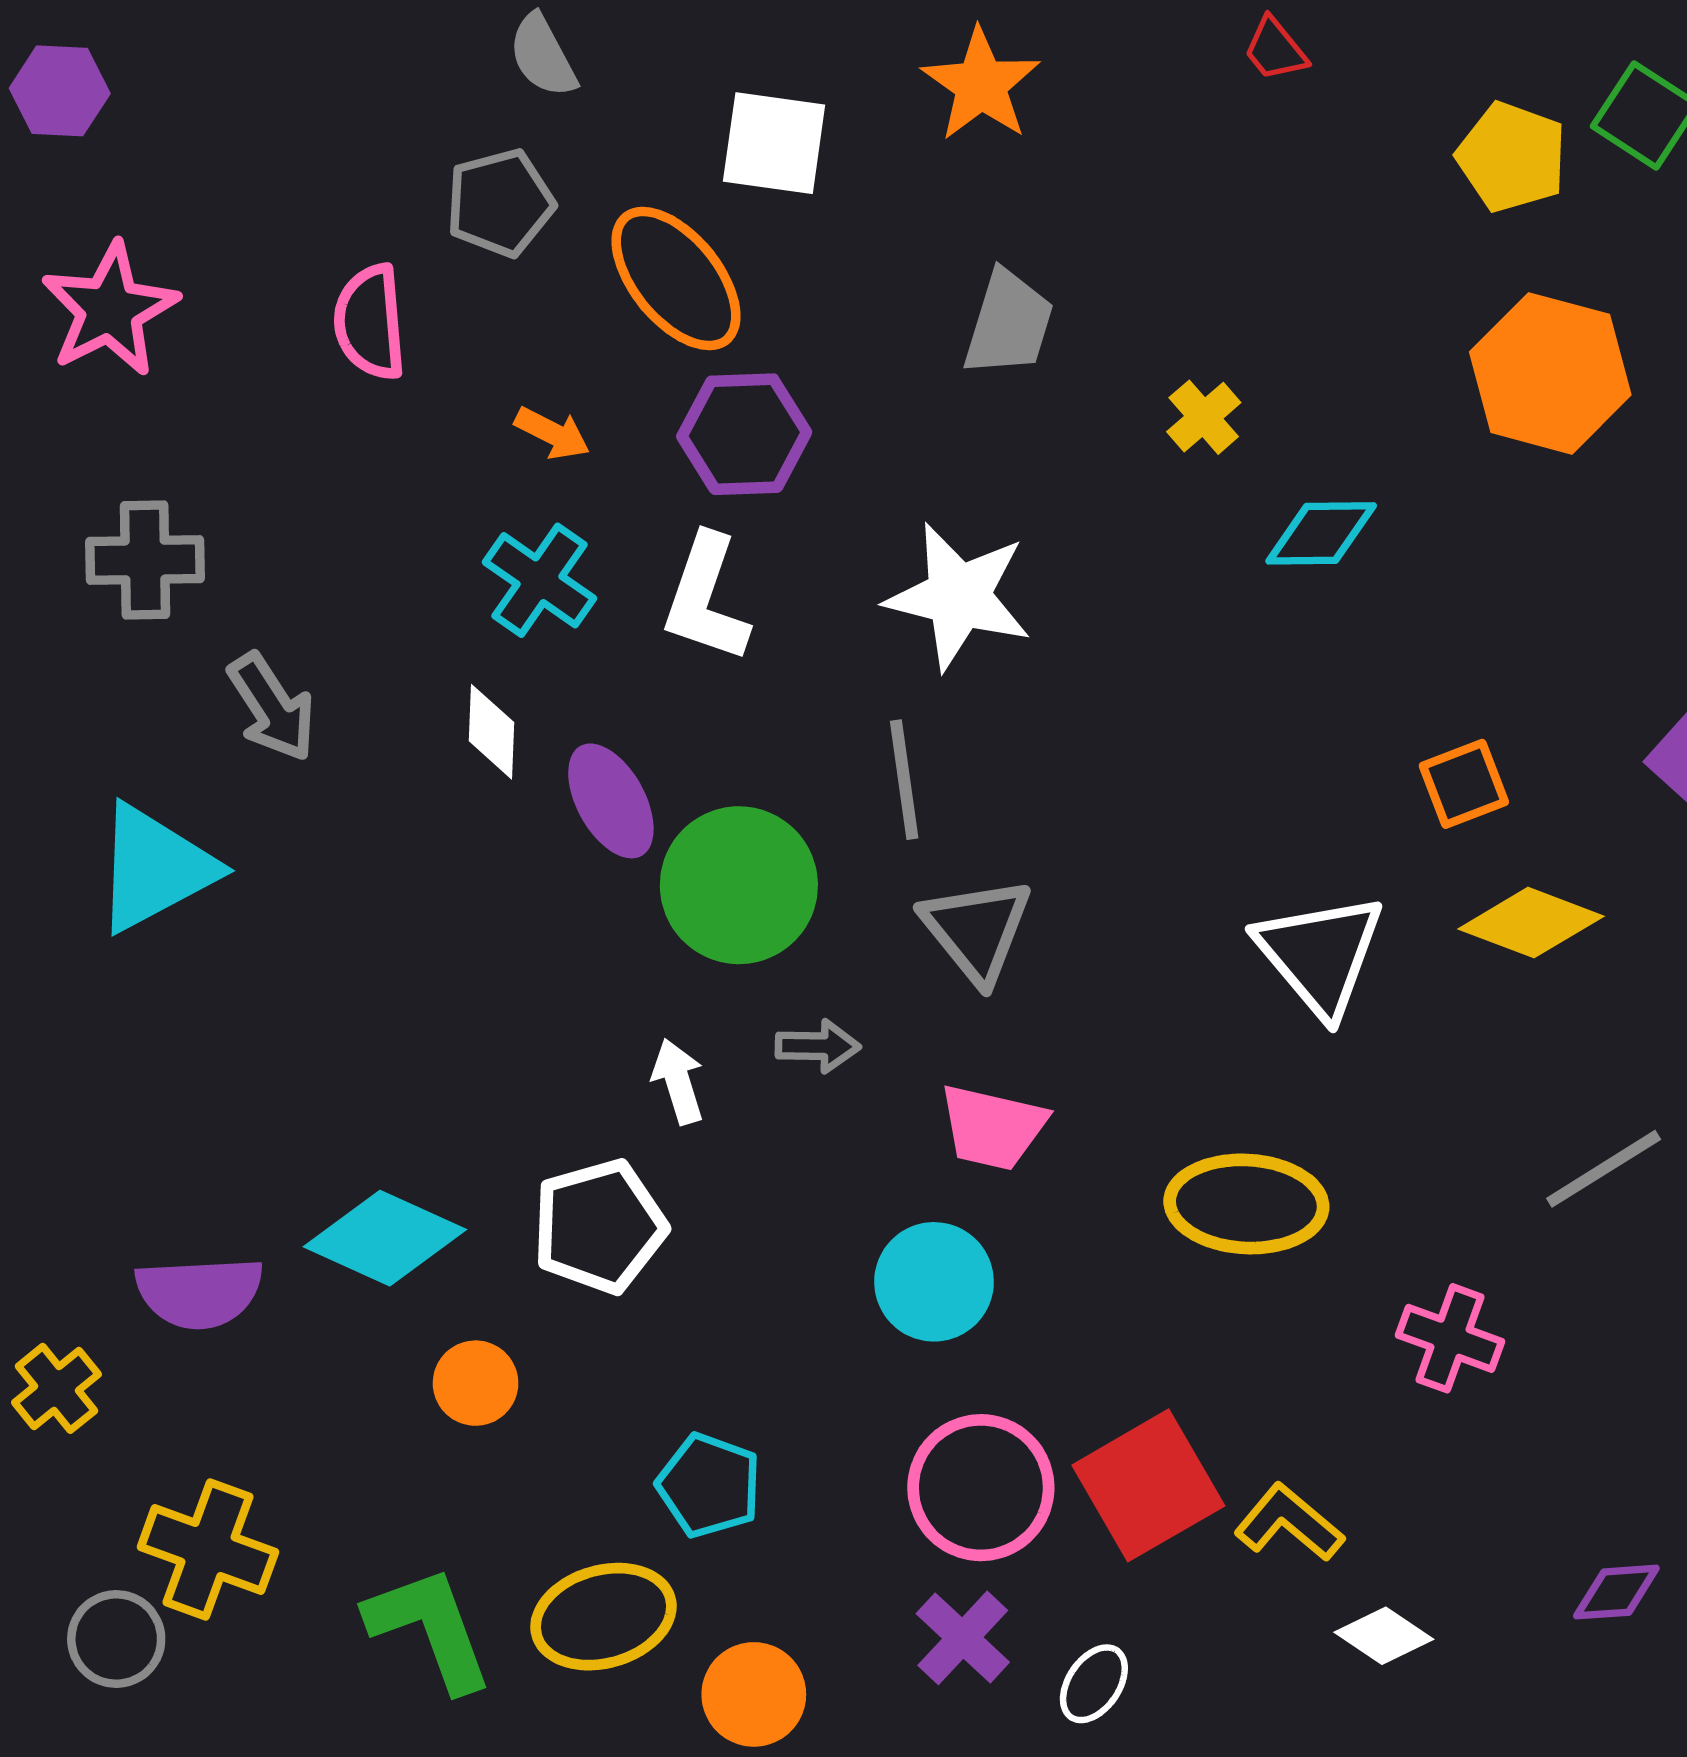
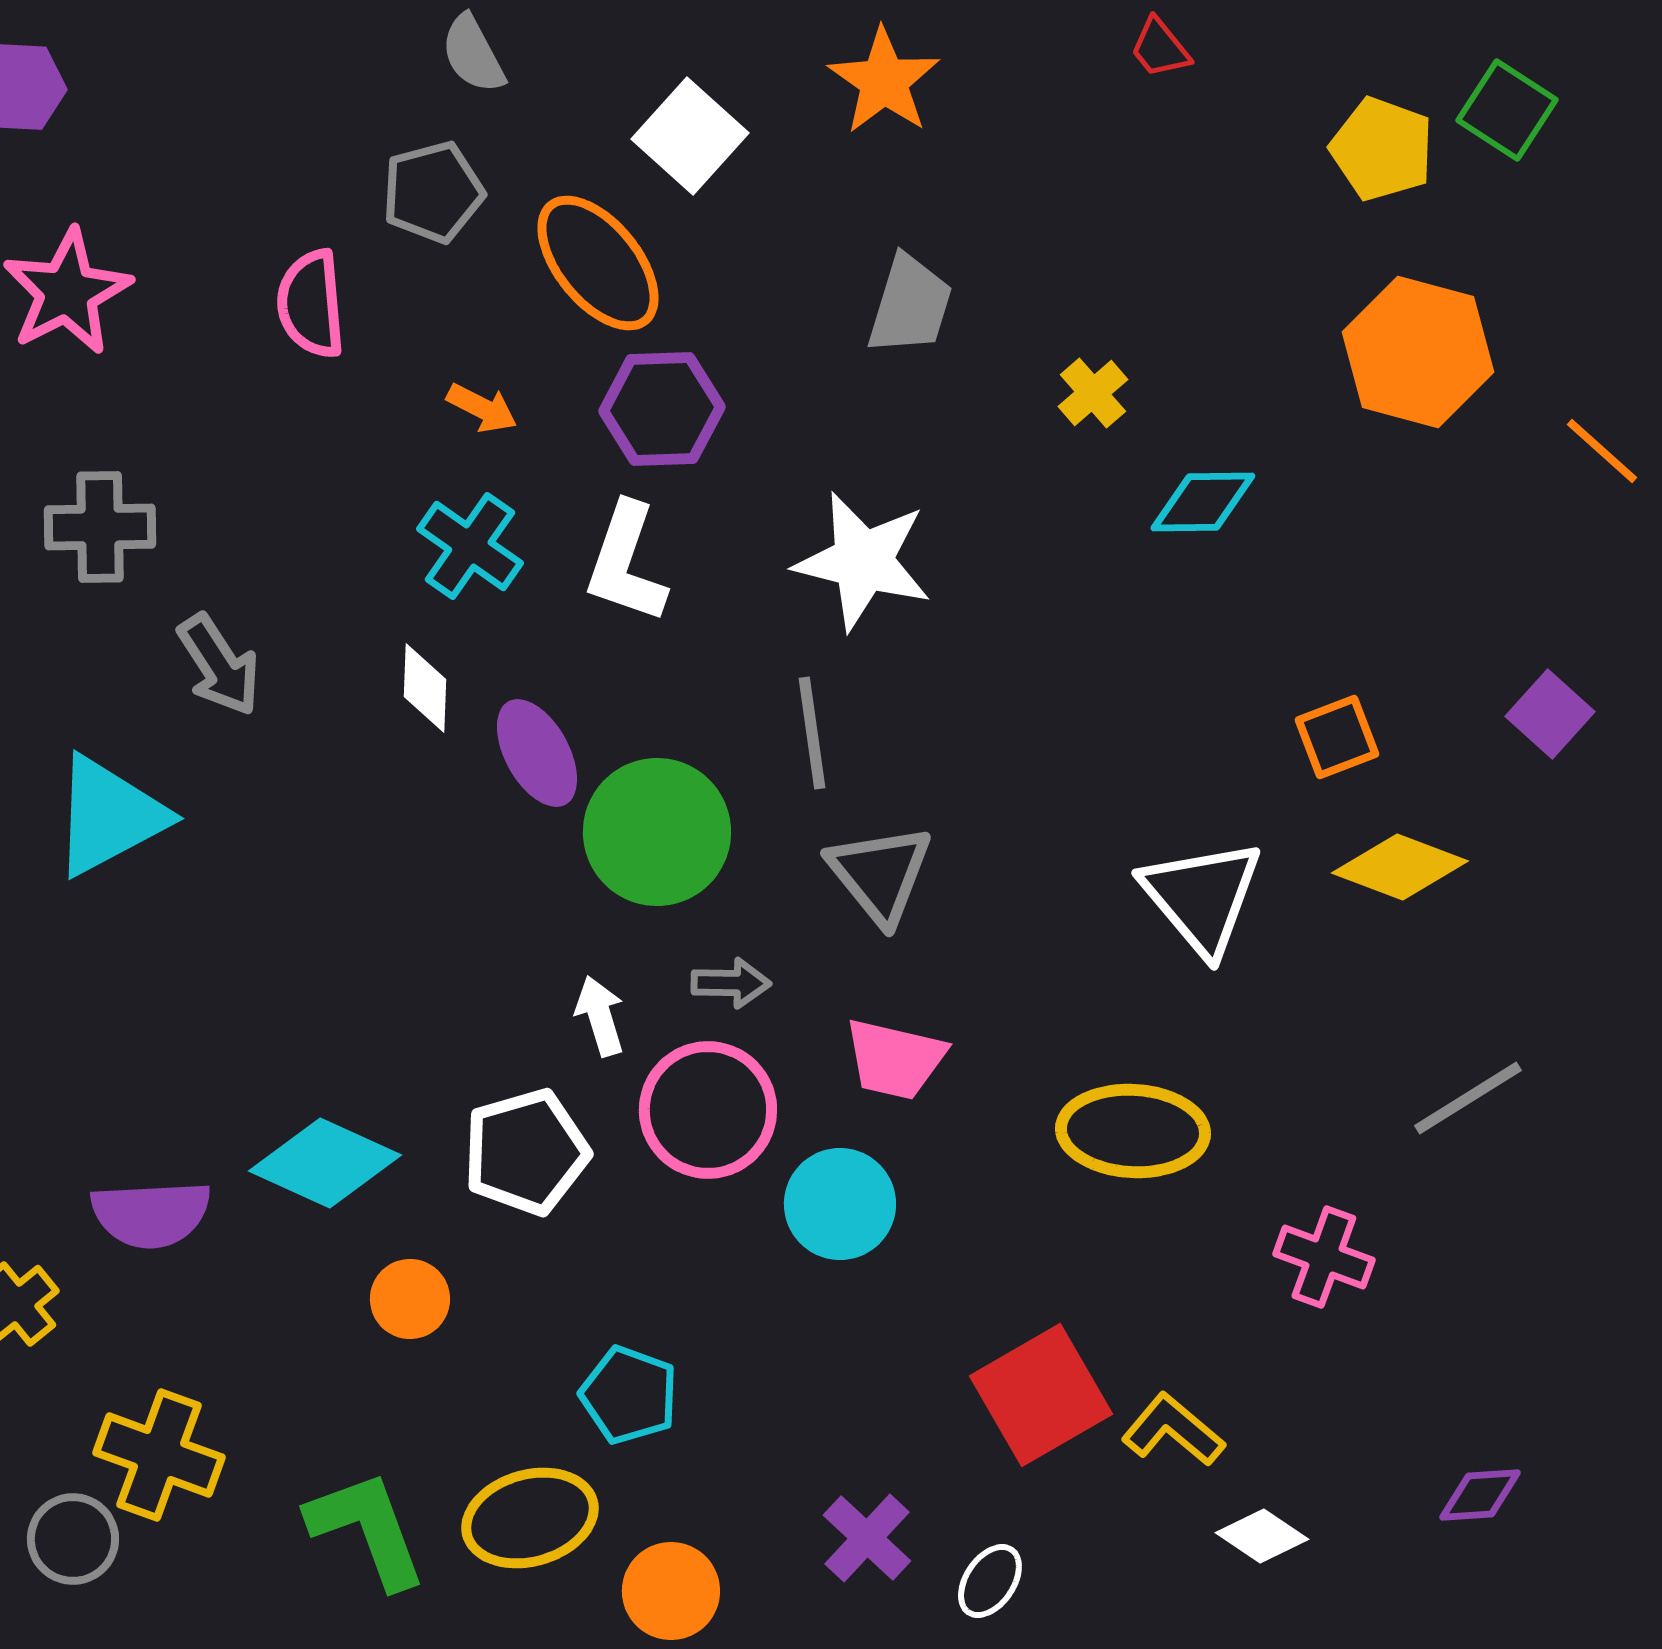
white square: (774, 143) -> (690, 136), turned 34
pink circle: (981, 1488) -> (708, 1110), moved

